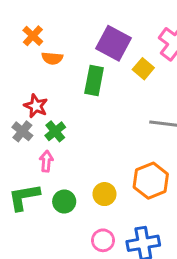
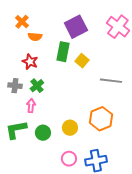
purple square: (113, 43) -> (76, 27), turned 35
yellow square: (143, 69) -> (82, 61), moved
red star: (36, 106) -> (30, 62), moved
gray cross: (22, 131) -> (15, 86), turned -32

